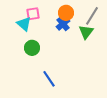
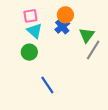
gray line: (92, 16) -> (93, 50), moved
cyan triangle: (24, 24) -> (35, 31), moved

